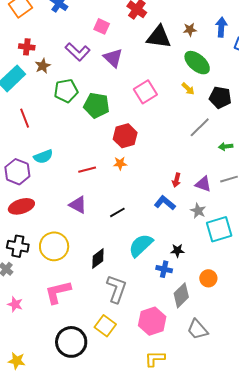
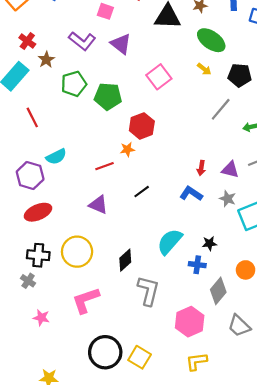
red cross: (27, 47) -> (27, 41), turned 35
orange star: (120, 163) -> (127, 149), moved
black line: (117, 212) -> (142, 192), moved
yellow square: (105, 326) -> (140, 357), moved

